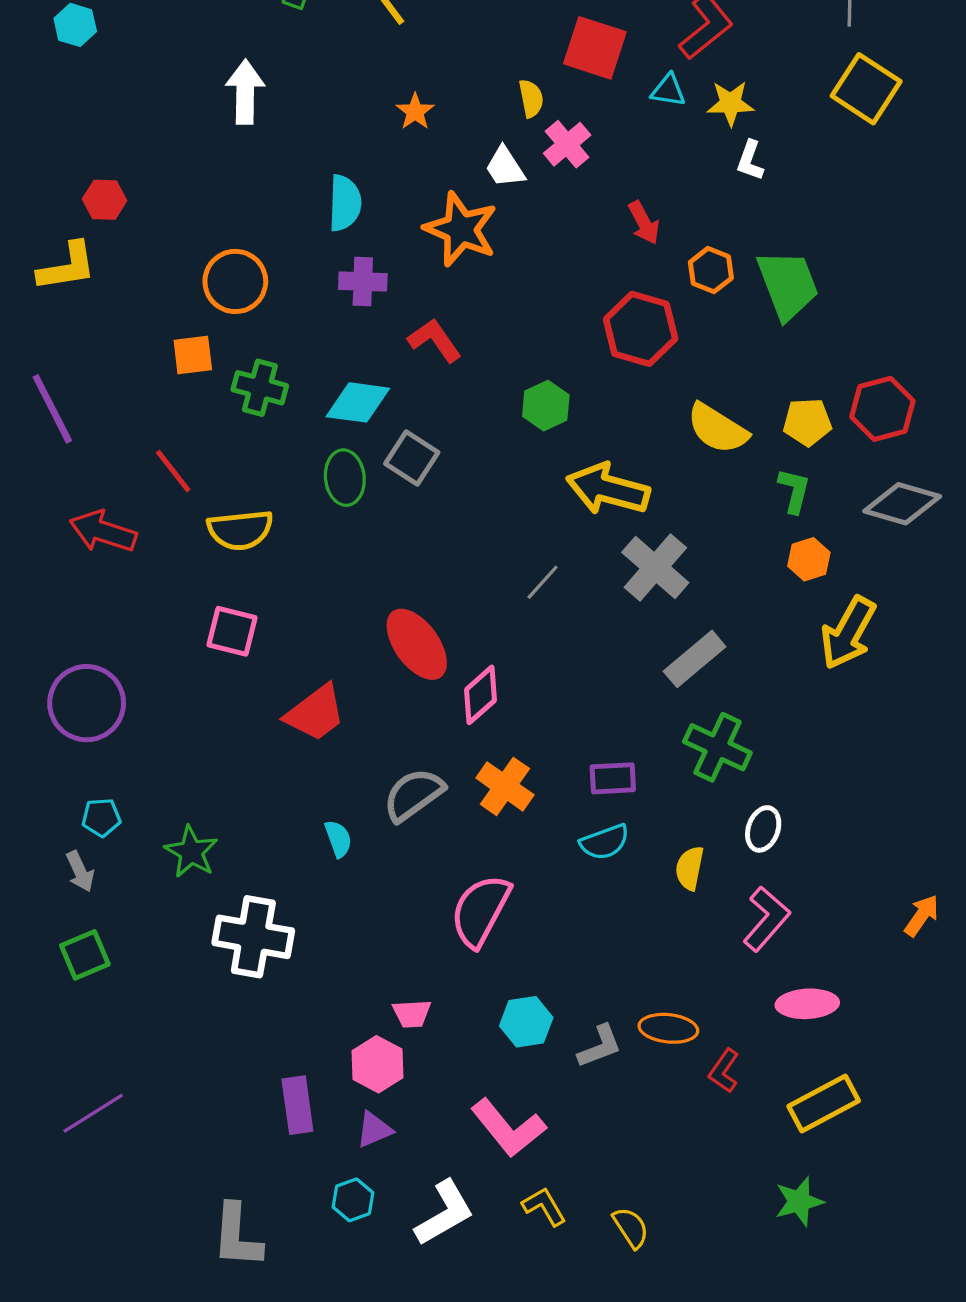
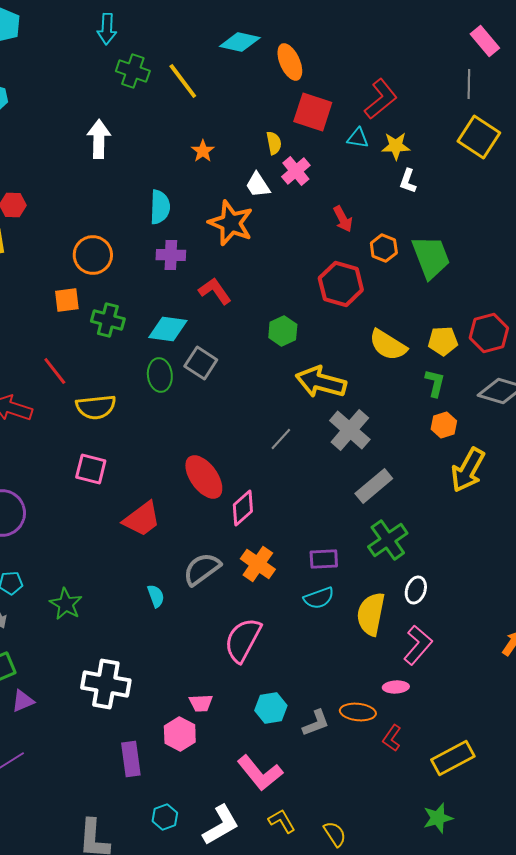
green cross: (717, 747) -> (388, 540), turned 30
yellow semicircle: (690, 868) -> (371, 614), size x1.6
white cross: (253, 937) -> (106, 684), moved
pink ellipse: (807, 1004) -> (396, 687), moved, size x0.7
purple triangle: (374, 1130) -> (23, 701), moved

